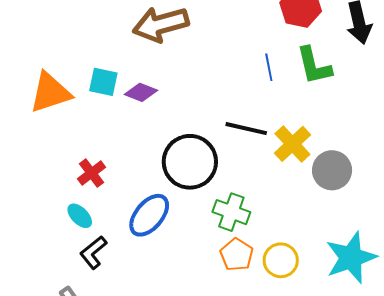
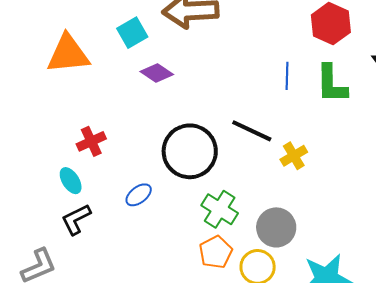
cyan square: (103, 82) -> (132, 33), moved, turned 36
yellow cross: (292, 144) -> (294, 156), size x0.7
gray circle: (332, 170) -> (276, 227), moved
blue ellipse: (149, 215) -> (139, 195), size x0.6

